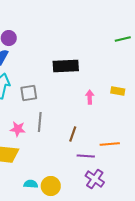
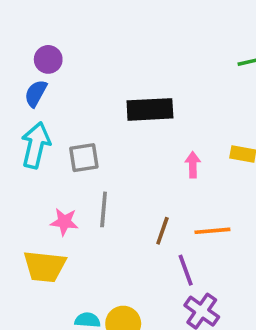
orange line: (110, 144) -> (212, 231), moved
purple line: (86, 156) -> (186, 270), turned 66

